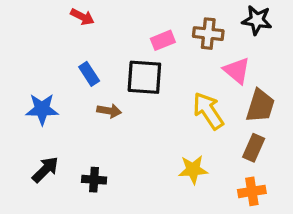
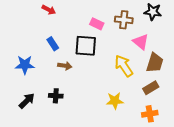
pink rectangle: (163, 40) -> (97, 24), turned 48
brown rectangle: (254, 148) -> (151, 88), turned 35
black cross: (94, 180) -> (56, 96), moved

